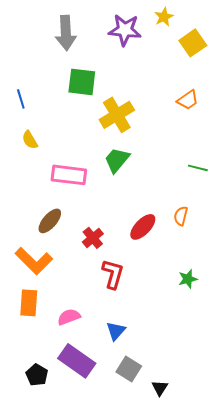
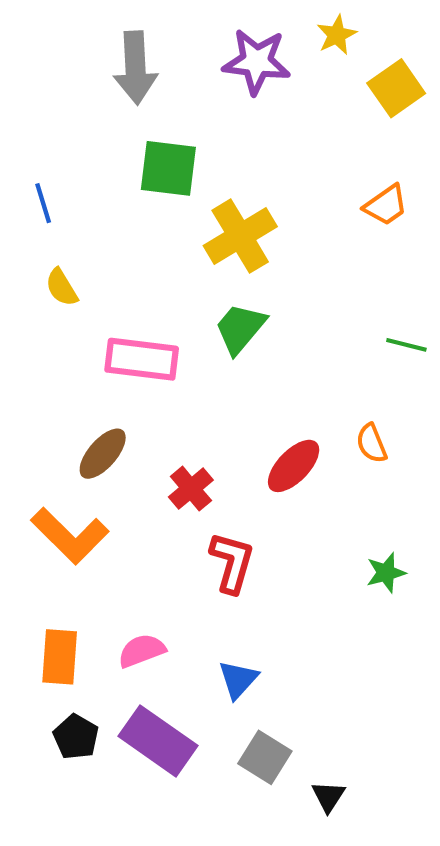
orange semicircle: (181, 216) -> (372, 443), turned -36
orange rectangle: (29, 303) -> (60, 657), moved
black pentagon: (37, 375) -> (76, 737), moved

